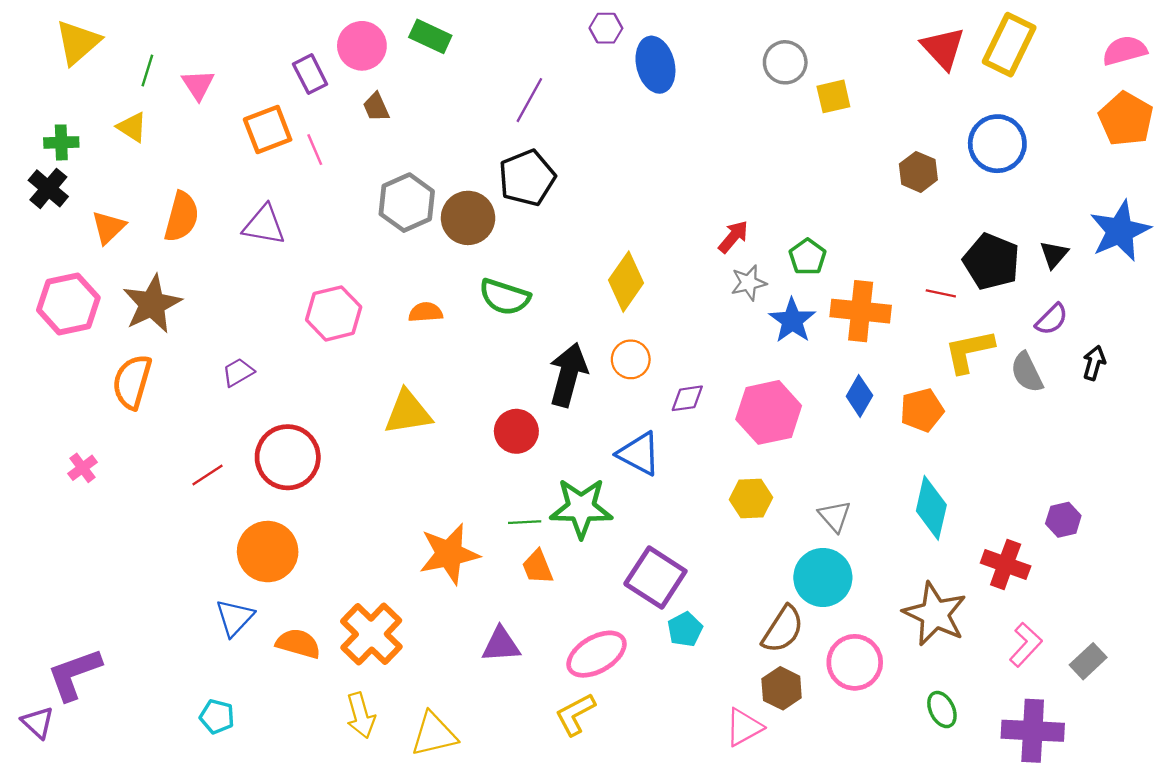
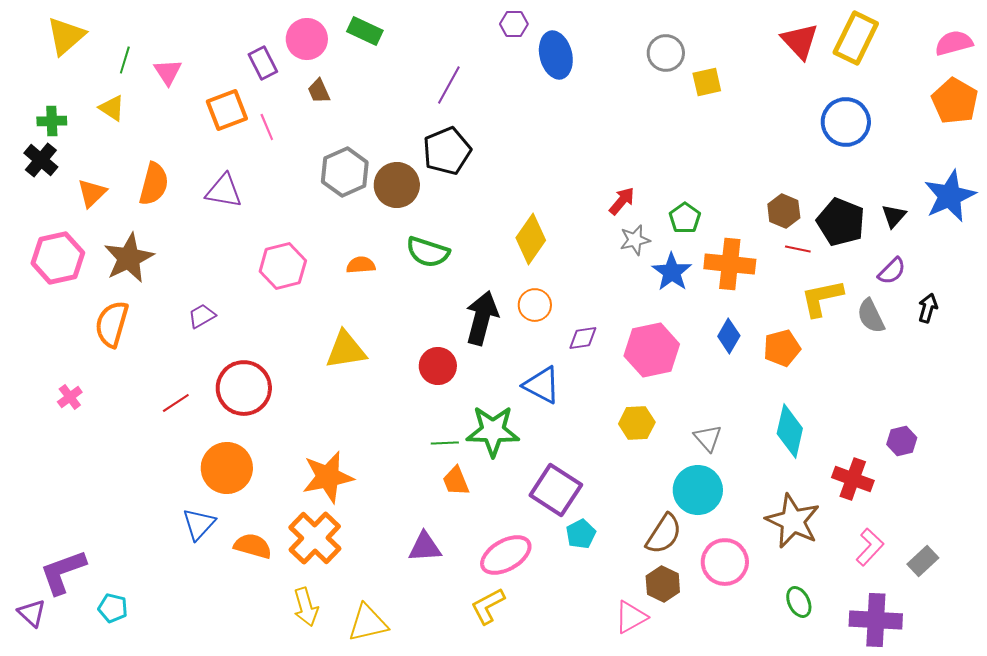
brown hexagon: (918, 172) -> (784, 211), moved
orange star: (449, 554) -> (328, 477), moved
cyan pentagon: (217, 717) -> (113, 608), moved

